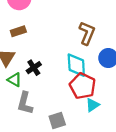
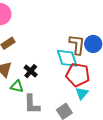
brown L-shape: (87, 33) -> (77, 44), moved
cyan triangle: (92, 105) -> (82, 93), moved

